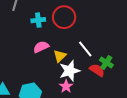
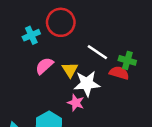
white star: (70, 71) -> (87, 84), turned 30
pink star: (66, 86) -> (76, 103), moved

